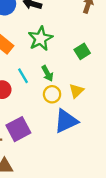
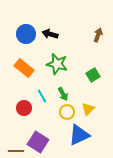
green star: (40, 39) -> (57, 64), turned -30
purple square: (18, 129) -> (38, 142), turned -30

